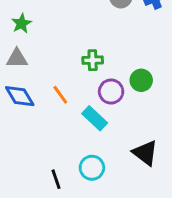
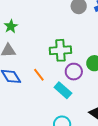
green cross: (93, 60) -> (60, 50), size x1.5

